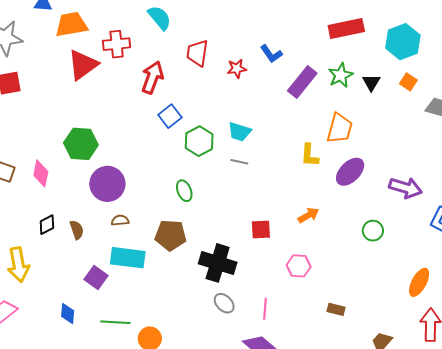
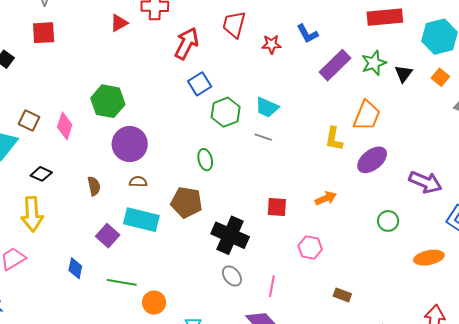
red triangle: (83, 65) -> (119, 23), size x0.6
black diamond: (47, 225) -> (41, 174), moved, turned 45
orange ellipse: (419, 282) -> (429, 258), moved, turned 44

